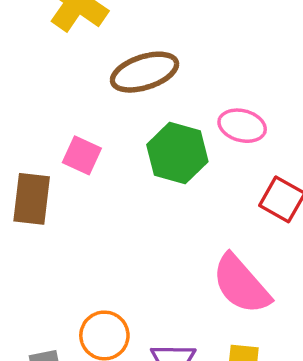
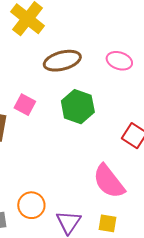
pink ellipse: (242, 126) -> (119, 61), moved

